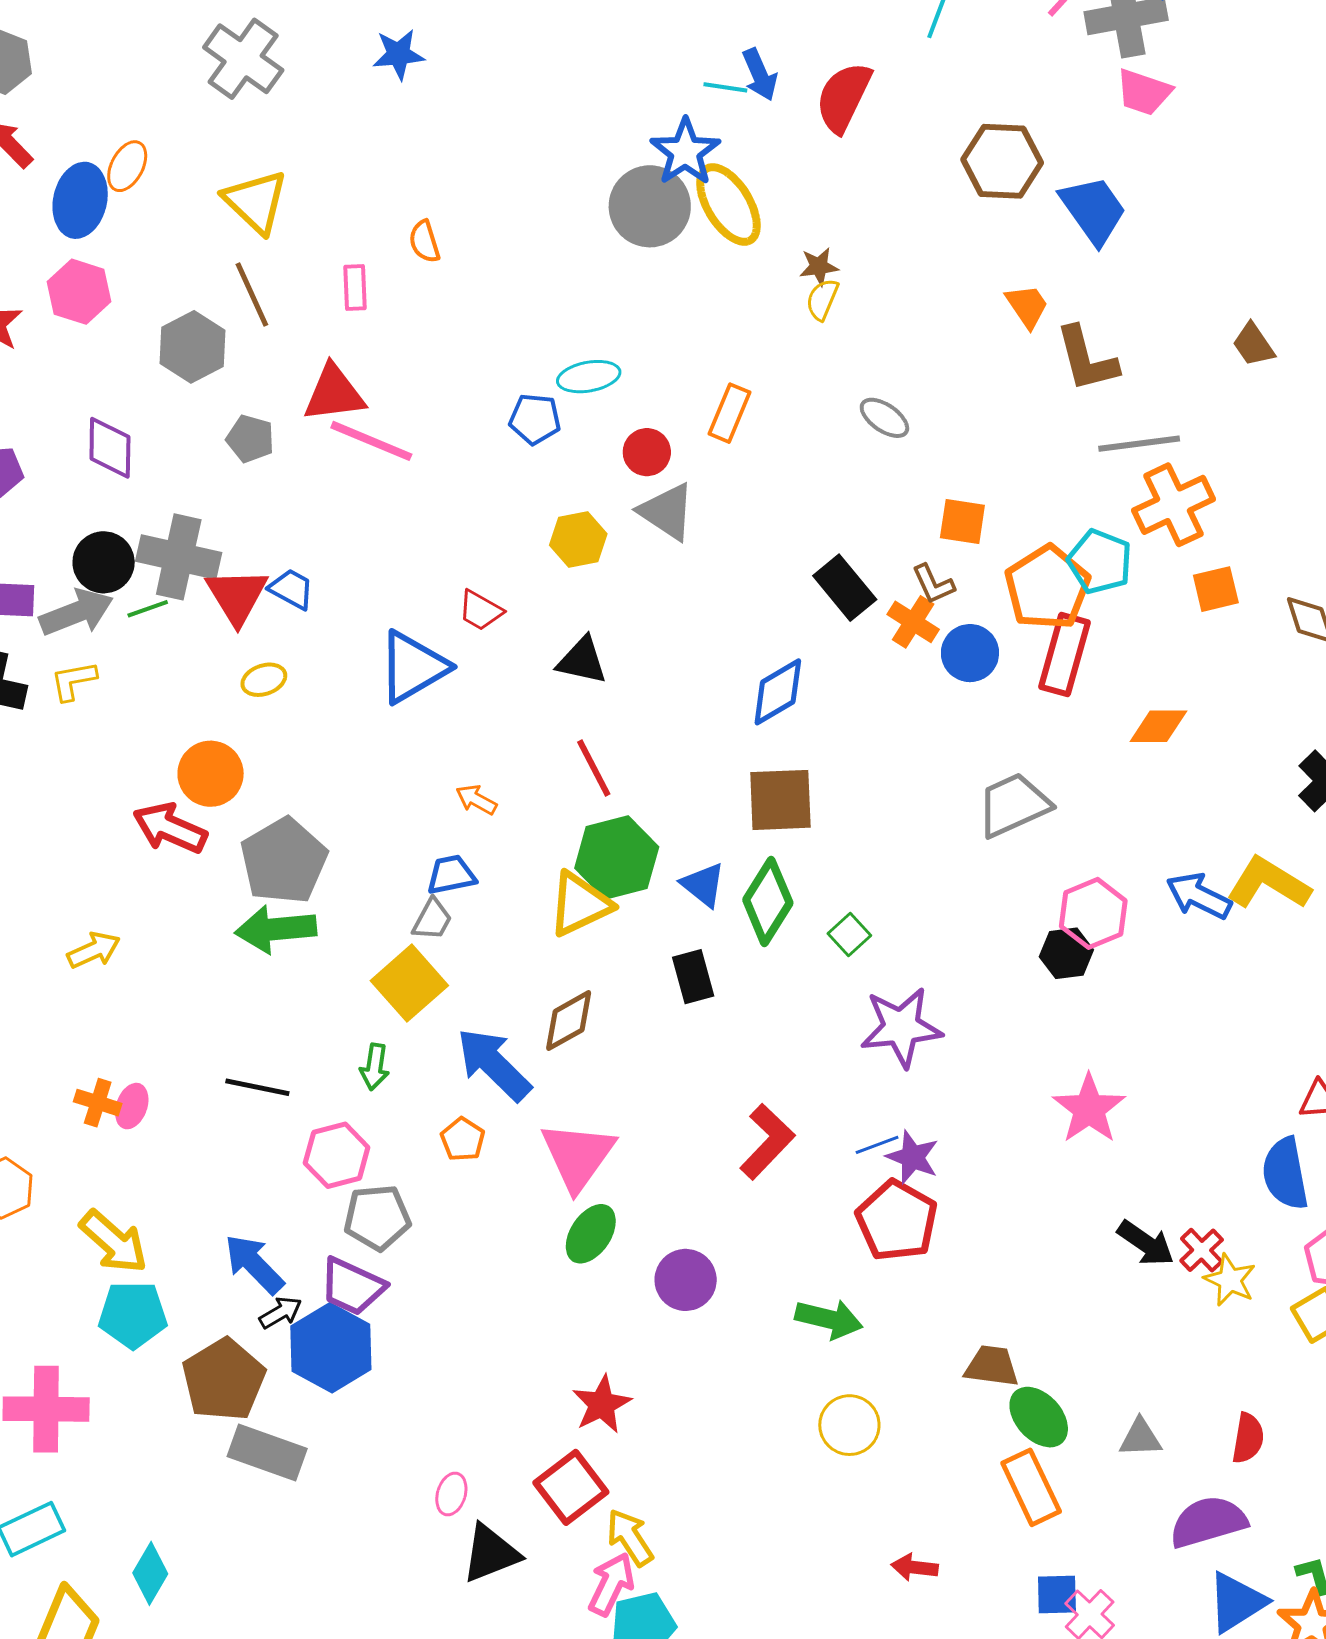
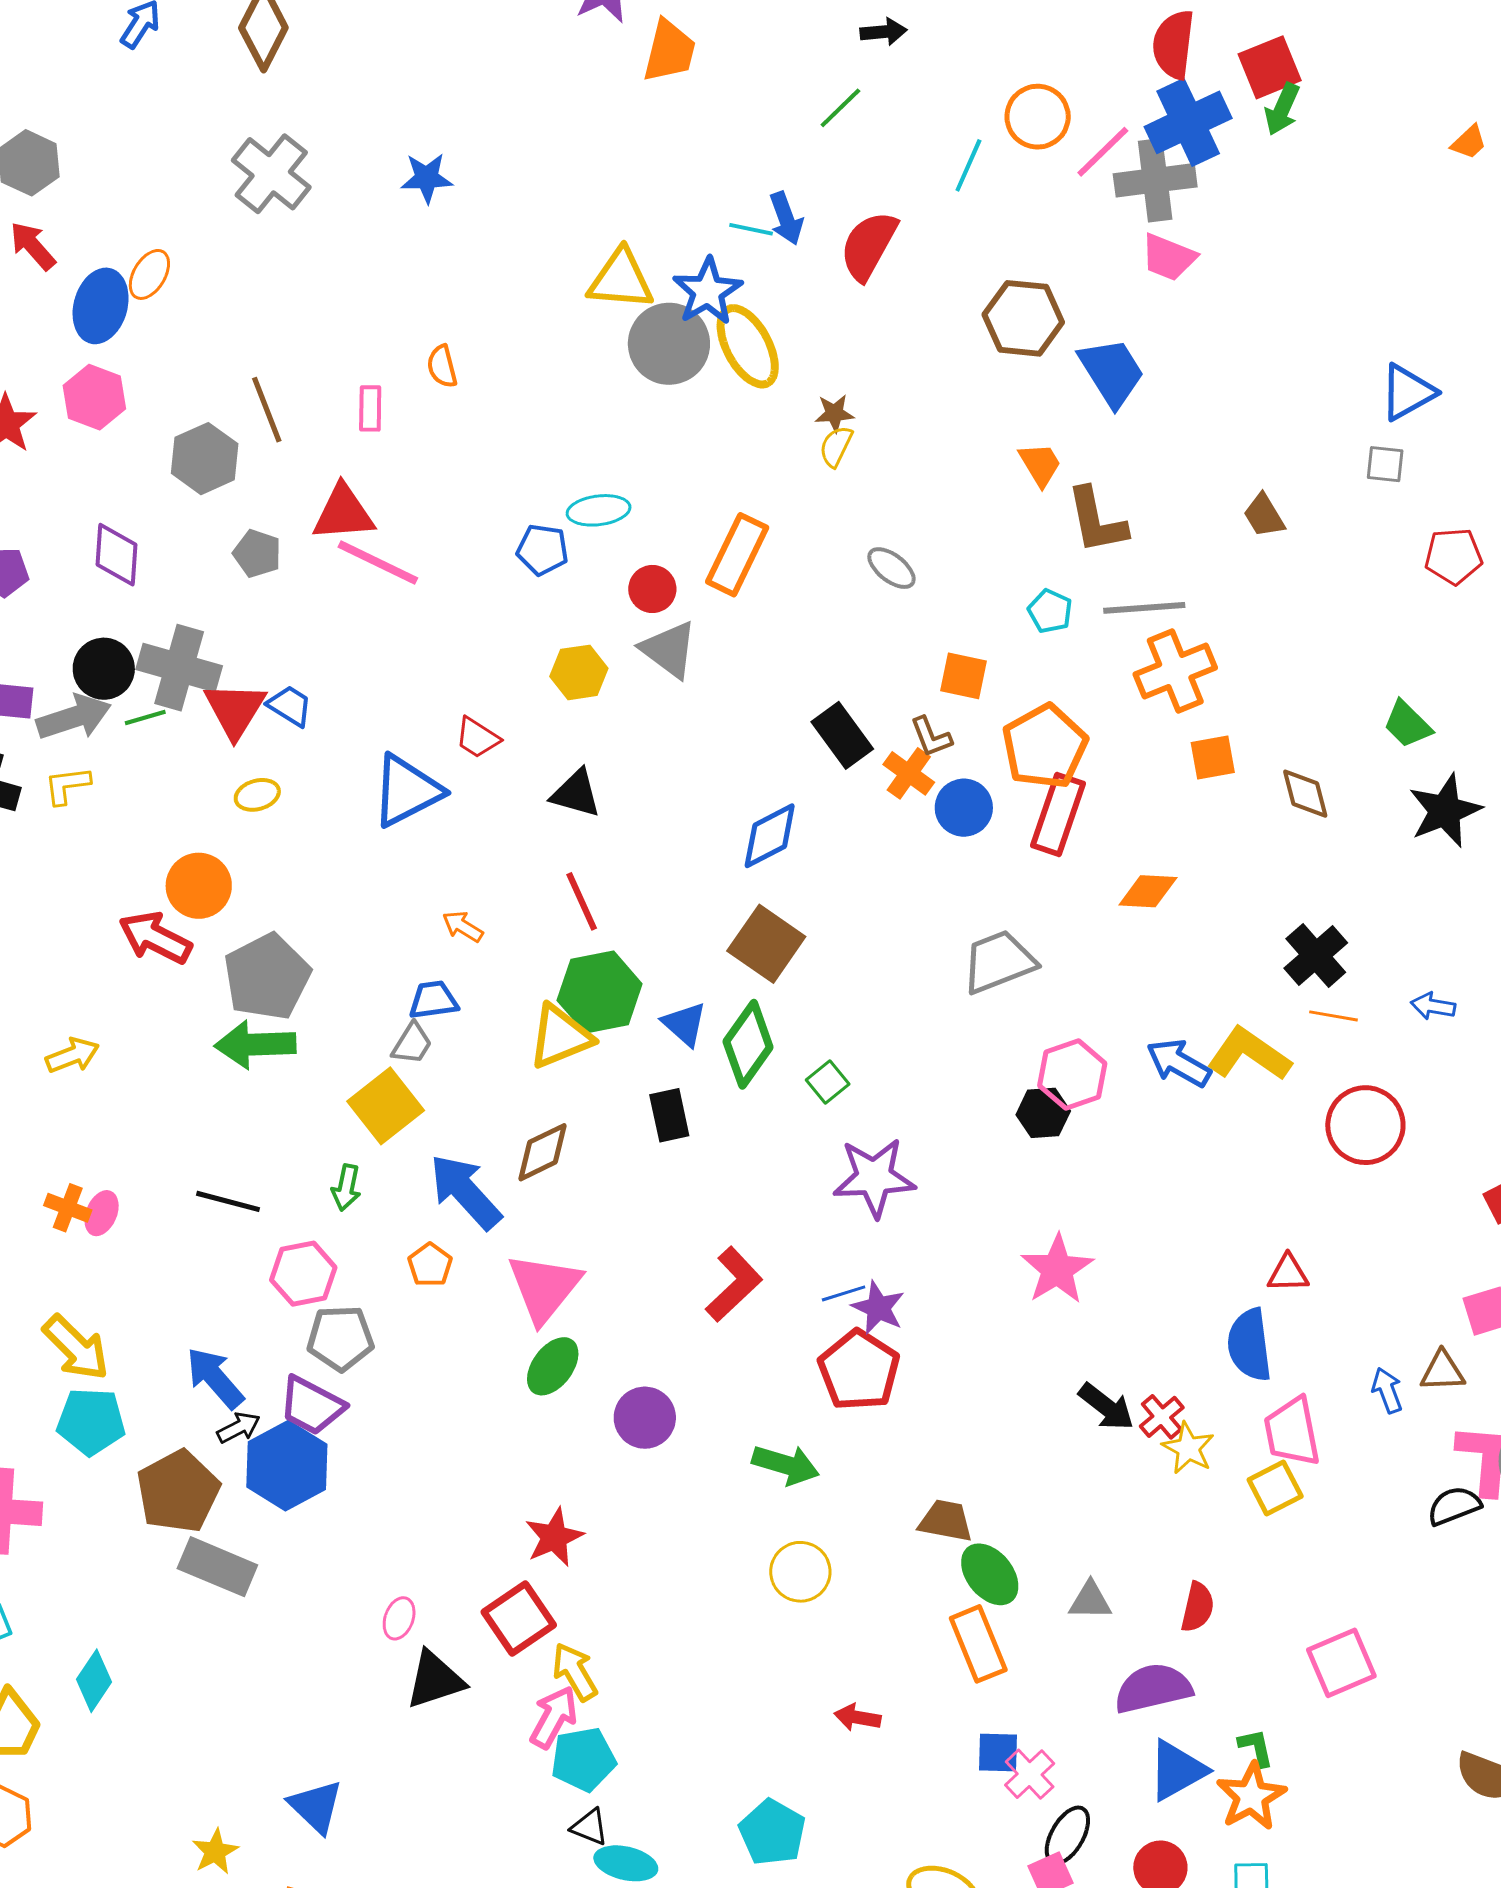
yellow triangle: (256, 202) -> (621, 280), moved, turned -42
orange rectangle: (730, 413) -> (737, 555), size x1.4
cyan pentagon: (1100, 562) -> (1050, 611), moved, size x0.7
brown square: (780, 800) -> (766, 944), turned 34

